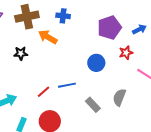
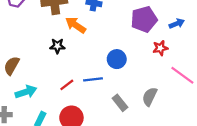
black star: (21, 53) -> (57, 46), moved
blue circle: (96, 63) -> (117, 59), moved

